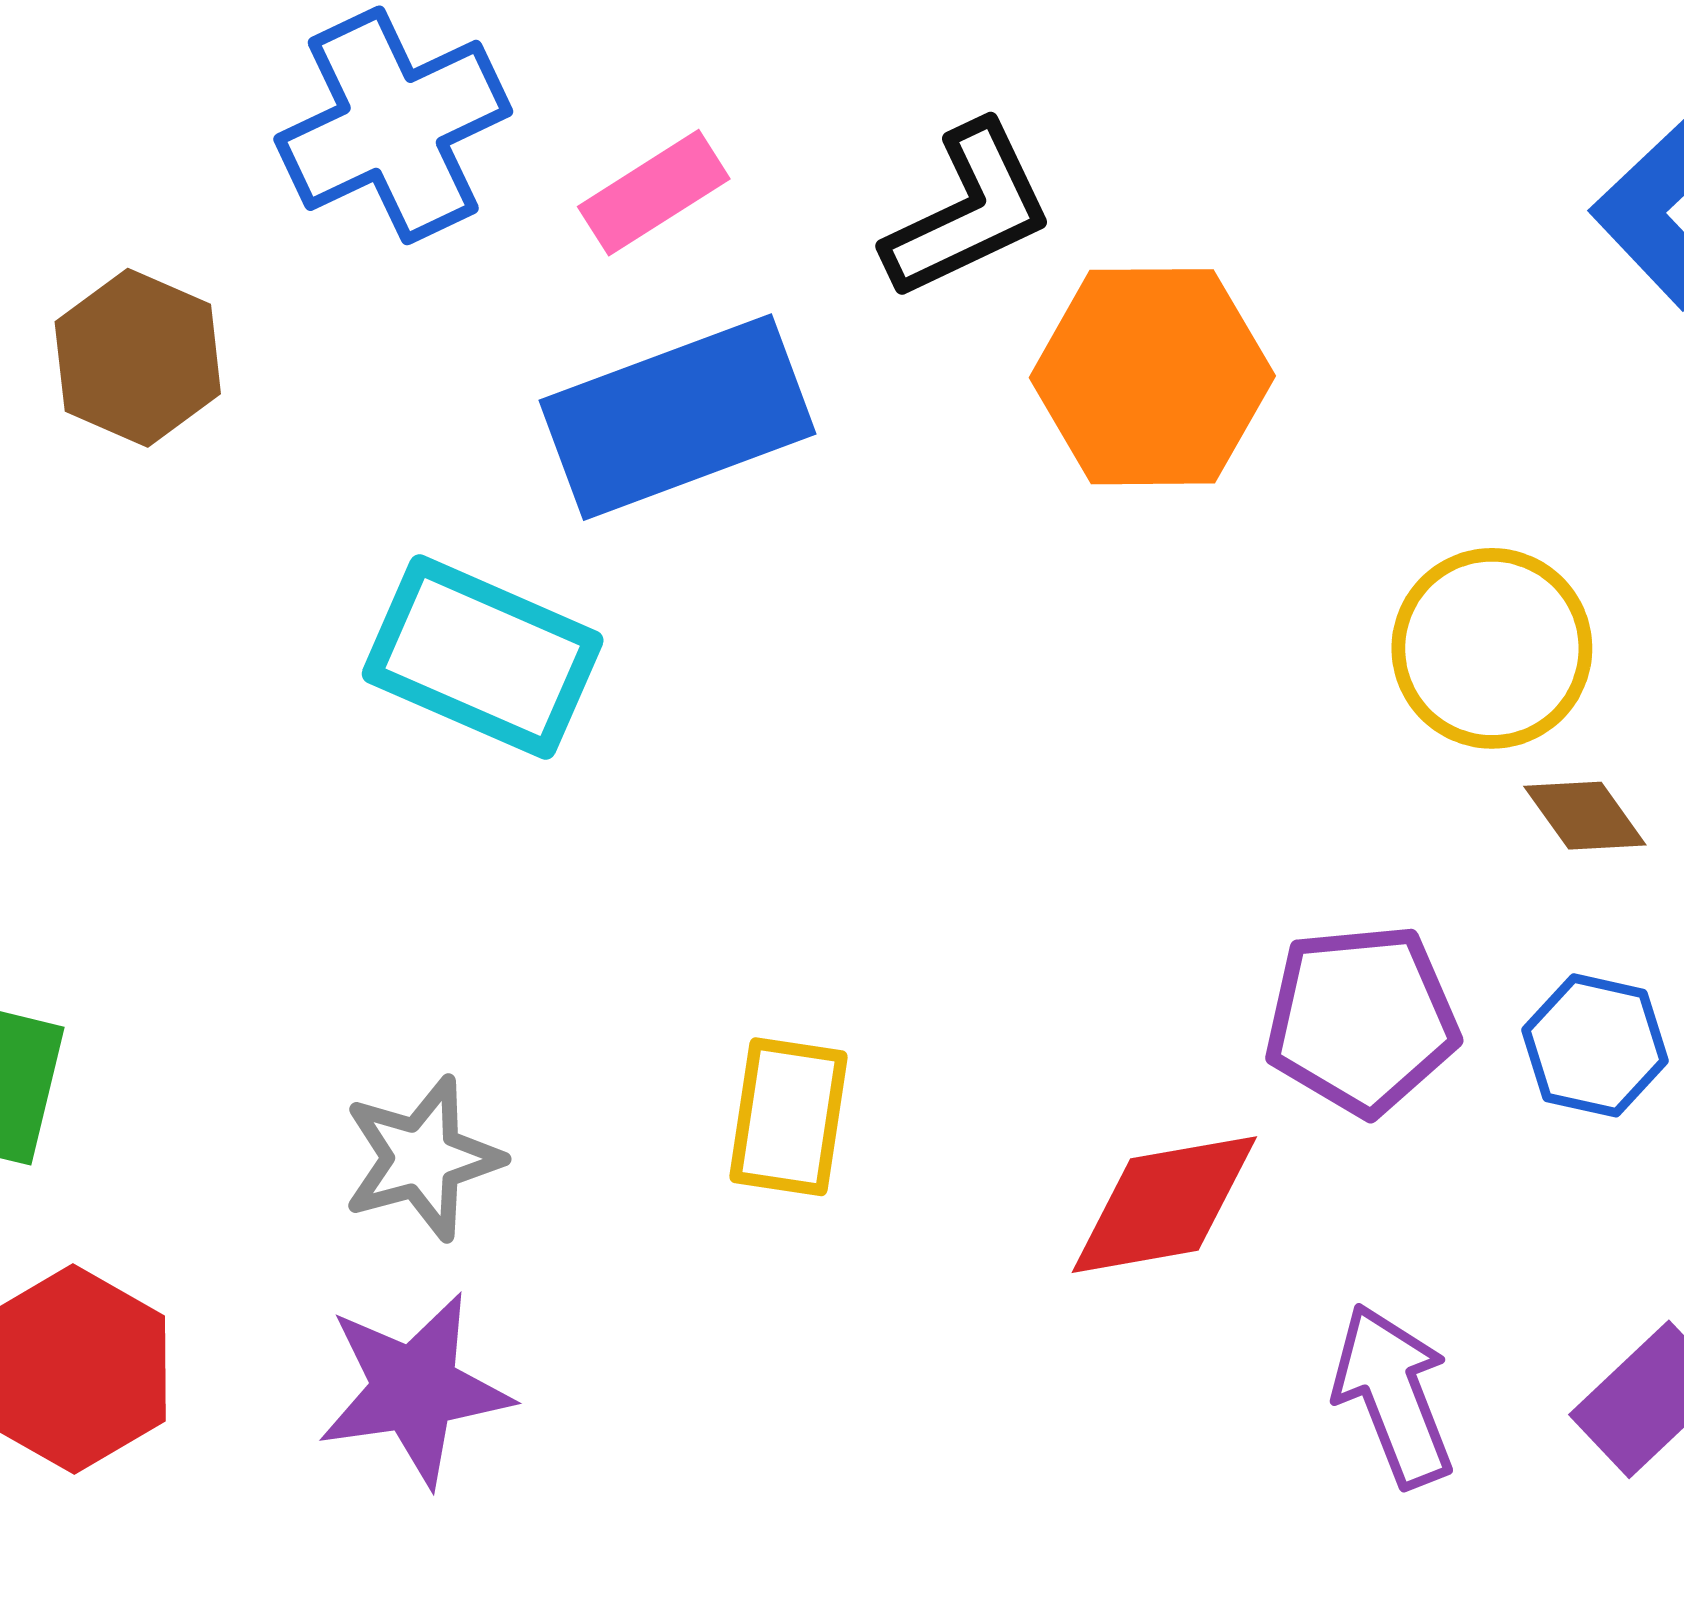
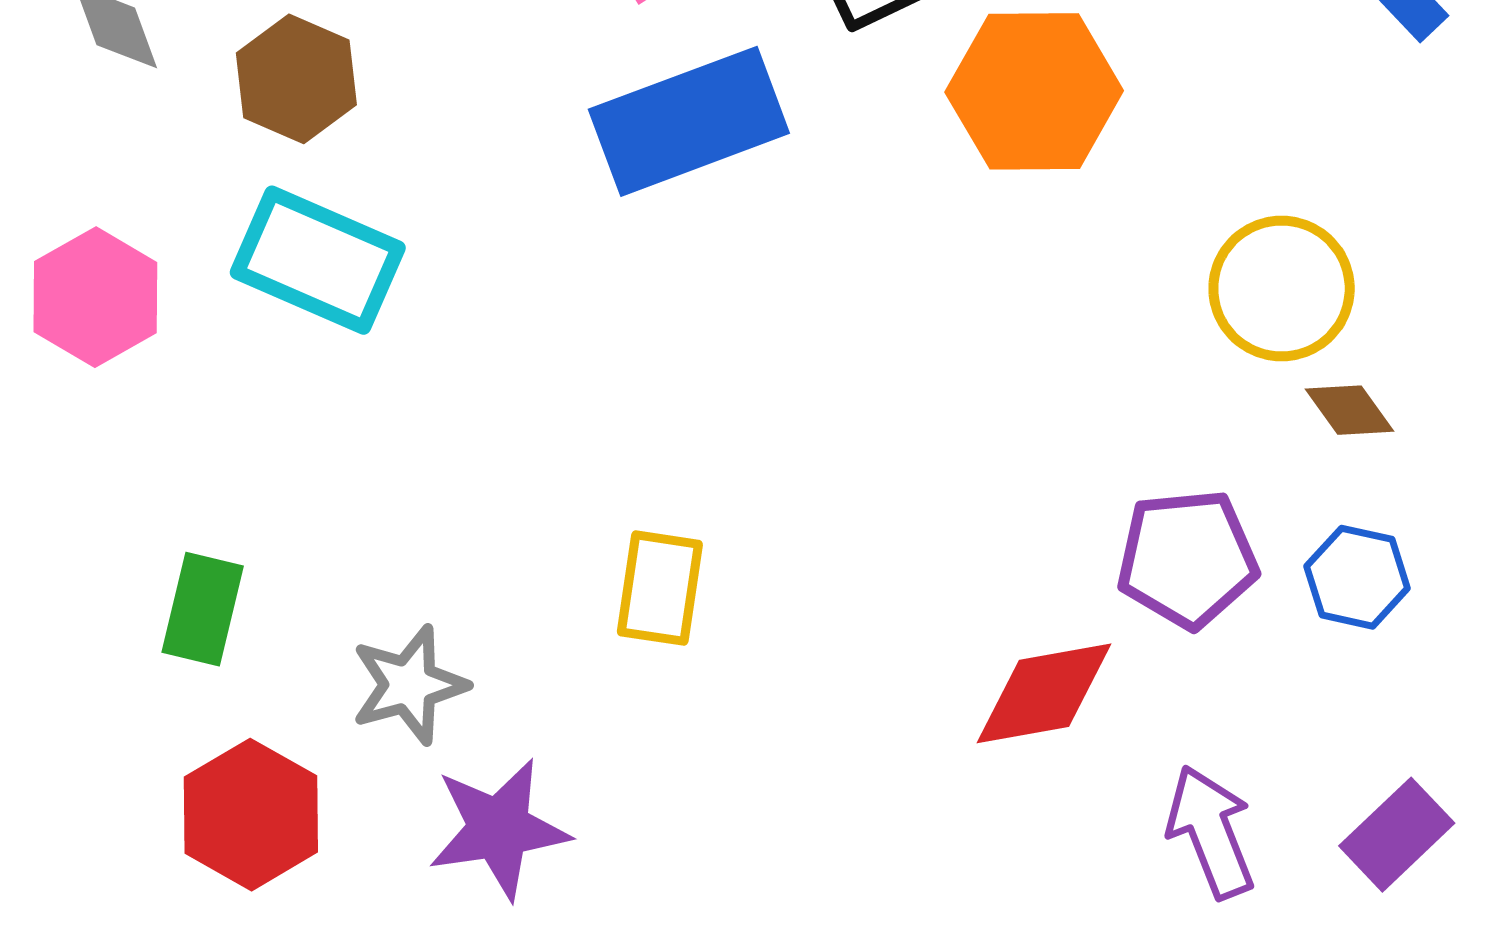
cyan rectangle: (483, 657) -> (318, 260), moved
yellow rectangle: (788, 1117) -> (660, 588), moved
gray star: (422, 1158) -> (409, 685), moved

